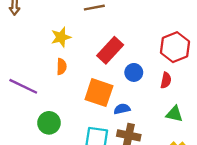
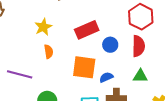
red rectangle: (110, 50) -> (87, 30), turned 35
red semicircle: (166, 80) -> (138, 46), size x1.5
green triangle: (174, 114) -> (140, 76), moved

